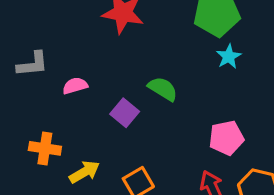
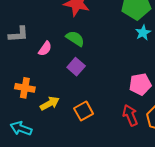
pink semicircle: (75, 86) -> (45, 49), turned 140
green semicircle: (163, 89) -> (75, 39), moved

